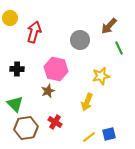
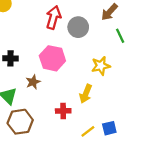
red arrow: (34, 32) -> (53, 17), moved
brown star: (48, 91) -> (33, 82), moved
red cross: (55, 122) -> (63, 111), moved, turned -32

